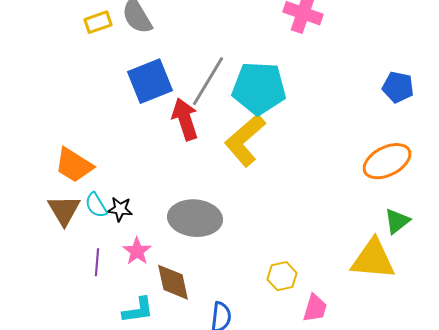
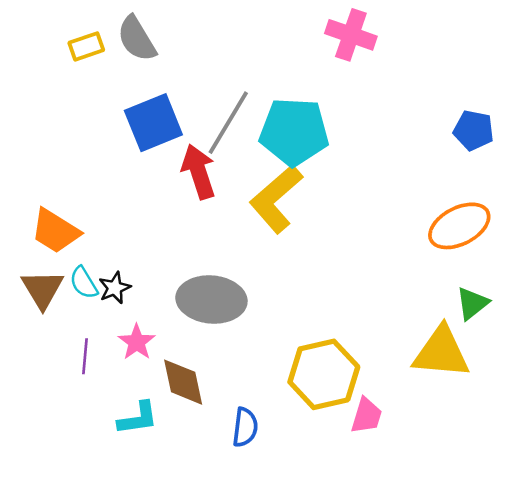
black star: (120, 209) -> (115, 288), turned -30
yellow hexagon: (282, 276) -> (324, 374), size x1.8

